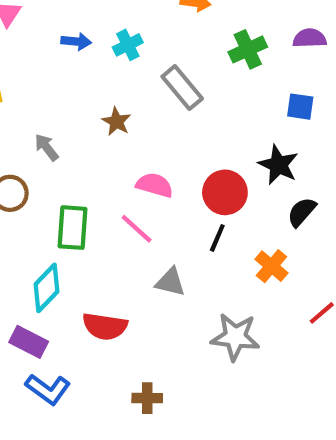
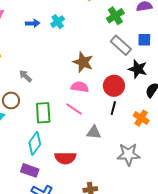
gray rectangle: (182, 88) -> (121, 45), moved
brown star: (117, 122) -> (83, 62), moved, size x1.5

